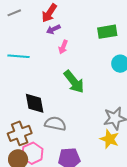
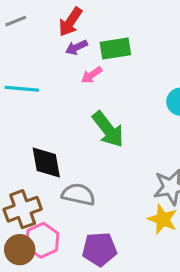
green rectangle: (107, 32) -> (115, 49), moved
pink arrow: (63, 47) -> (92, 75), turned 32

